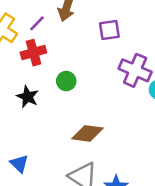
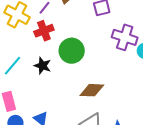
green circle: (66, 81) -> (72, 51), size x1.6

